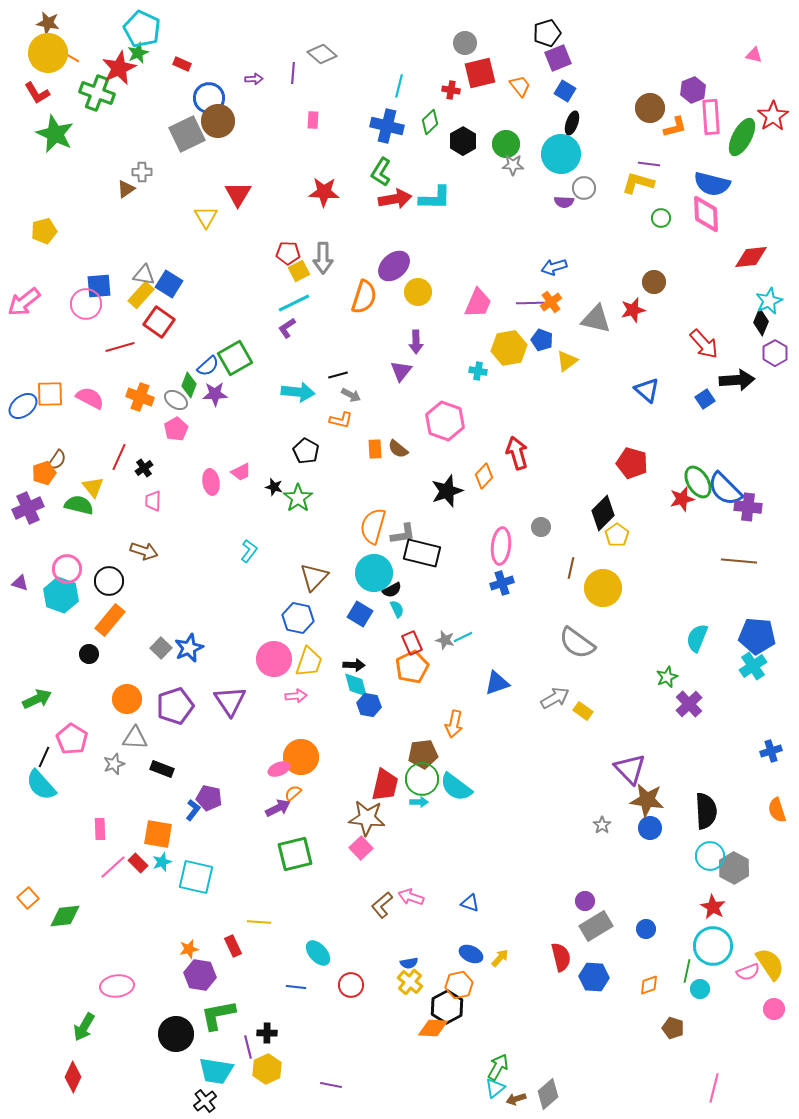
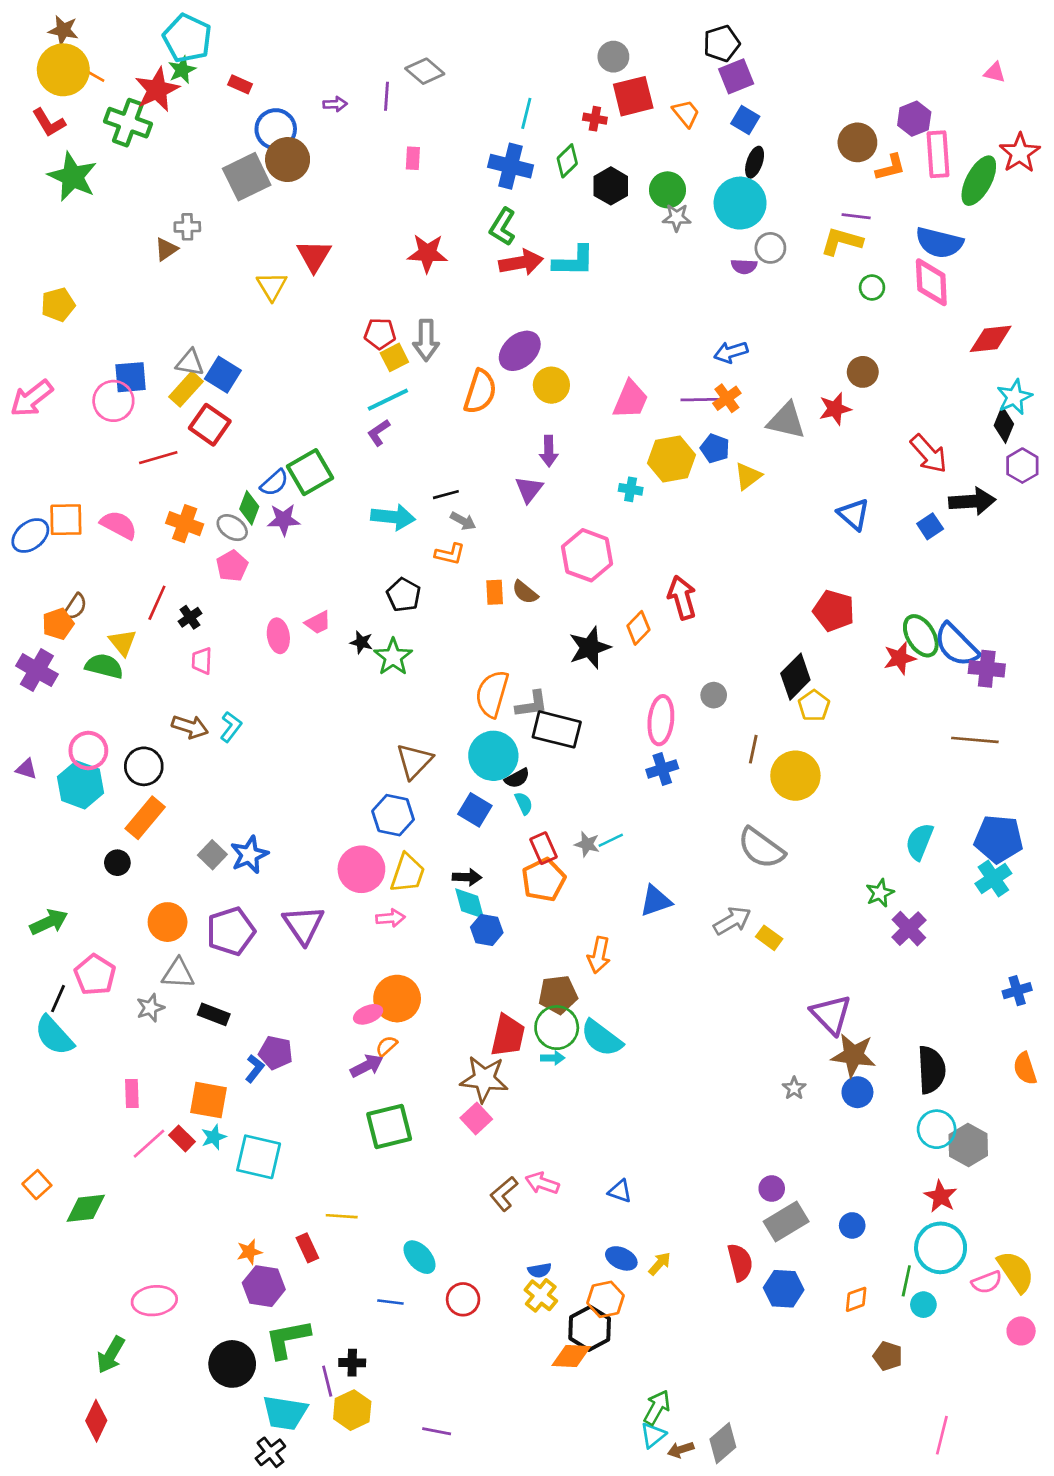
purple cross: (28, 508) -> (37, 670), turned -36
cyan L-shape: (249, 551) -> (231, 727), moved

